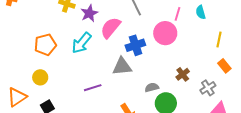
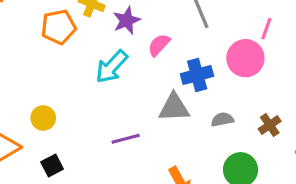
pink semicircle: (110, 28) -> (159, 45), size x0.7
orange pentagon: (45, 45) -> (59, 27), moved
gray semicircle: (152, 87) -> (222, 120), moved

